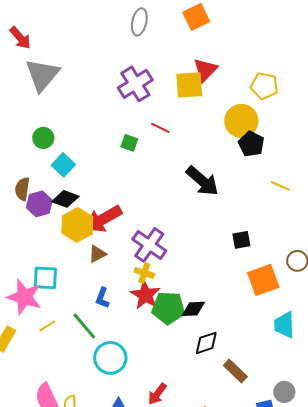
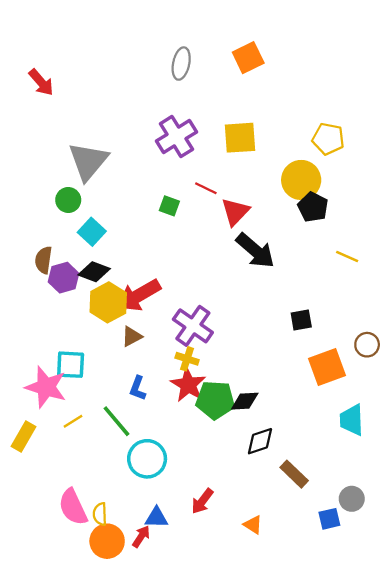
red triangle: (205, 70) -> (235, 212), moved
gray triangle: (42, 75) -> (88, 161), moved

